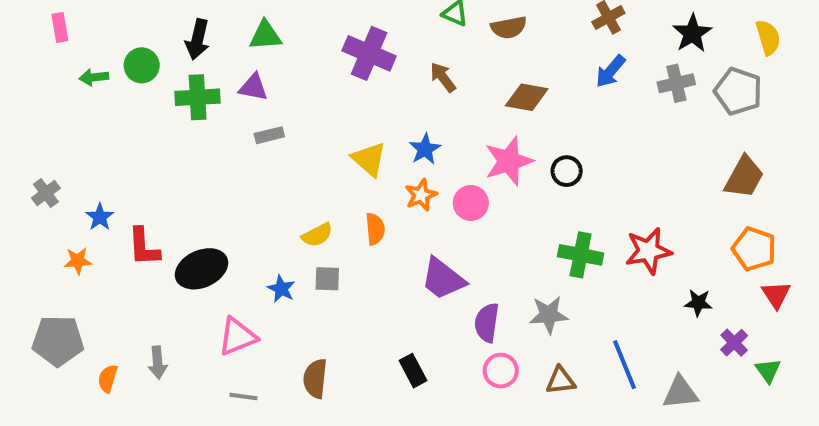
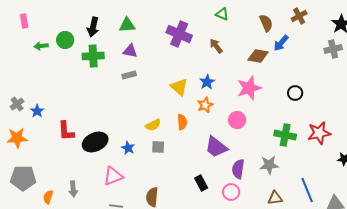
brown semicircle: (509, 27) -> (266, 23), moved, turned -102
blue arrow: (610, 71) -> (281, 43), moved
purple triangle: (253, 87) -> (130, 51), moved
black circle: (567, 171) -> (295, 93), moved
pink circle: (471, 203) -> (237, 120), moved
blue star: (100, 217) -> (37, 111), moved
orange star: (78, 261) -> (17, 138), moved, size x1.5
blue star: (281, 289) -> (128, 148), moved
black rectangle: (413, 371) -> (201, 183), moved
pink circle: (501, 371) -> (231, 192), moved

